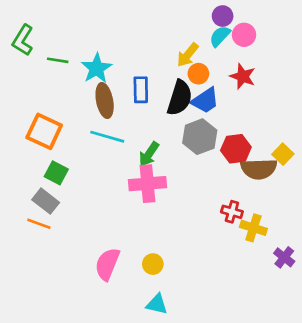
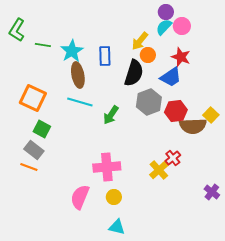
blue rectangle: (141, 90) -> (105, 56), moved
blue trapezoid: (205, 100) -> (171, 77), moved
pink cross: (147, 184) -> (107, 167), moved
red cross: (232, 212) -> (173, 158), turned 35
yellow cross: (253, 228) -> (159, 170), moved, turned 30

